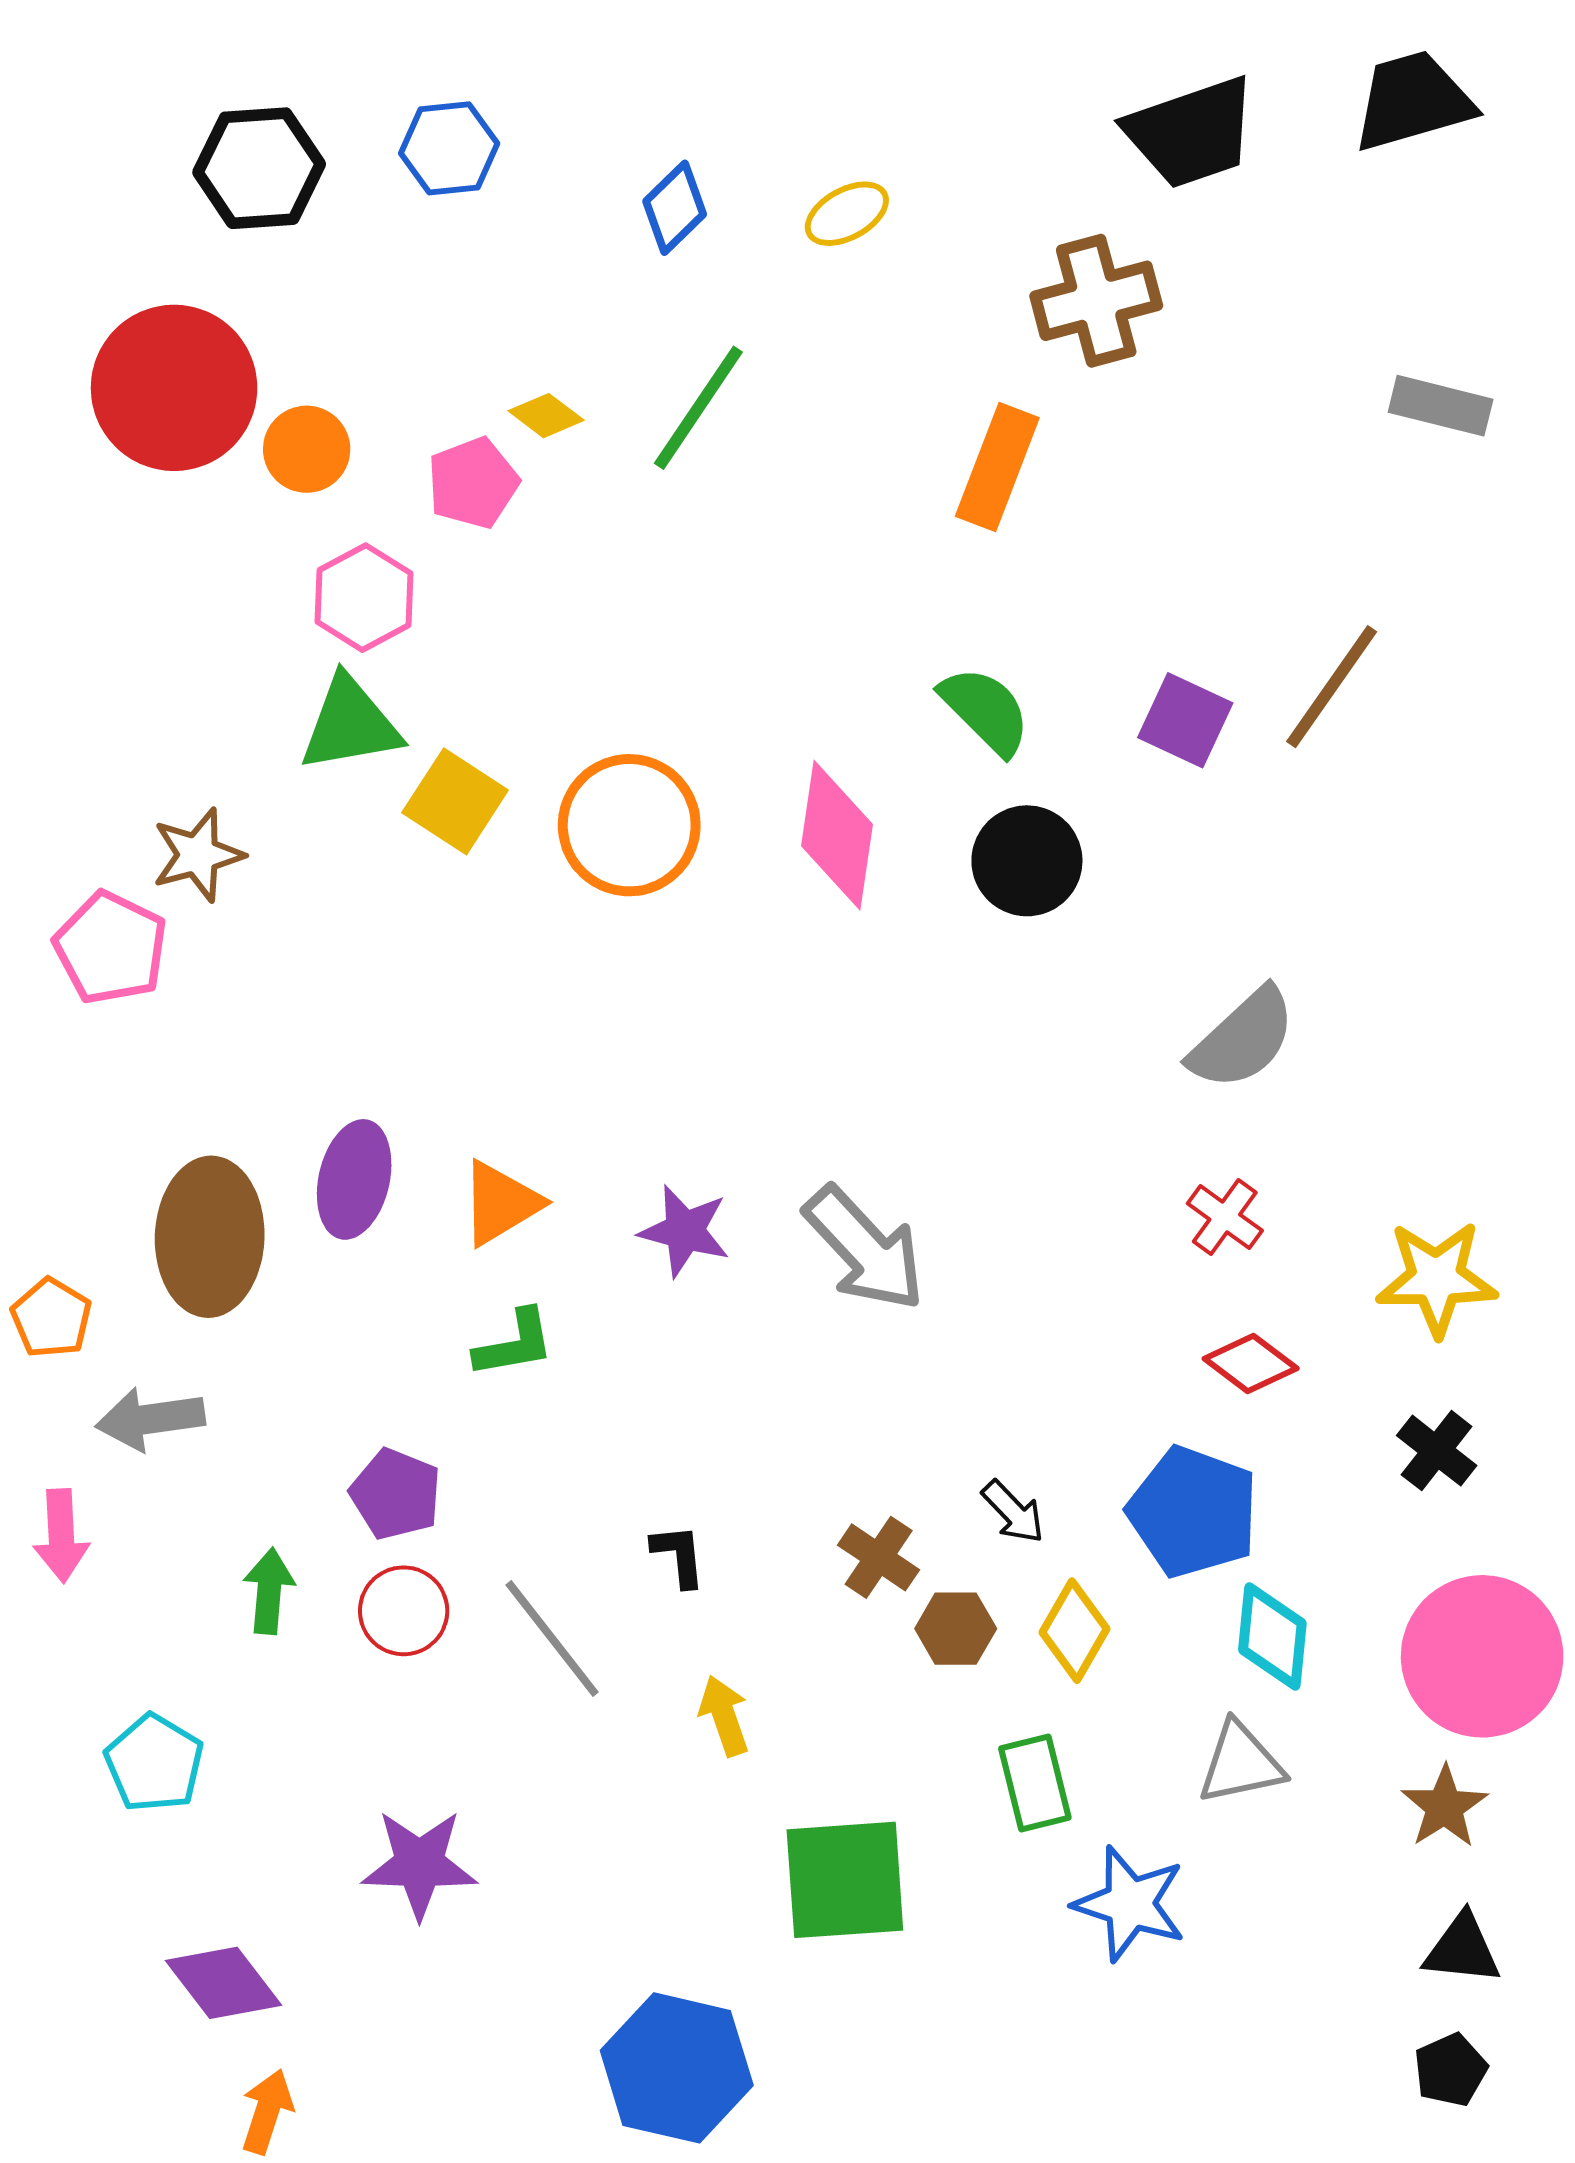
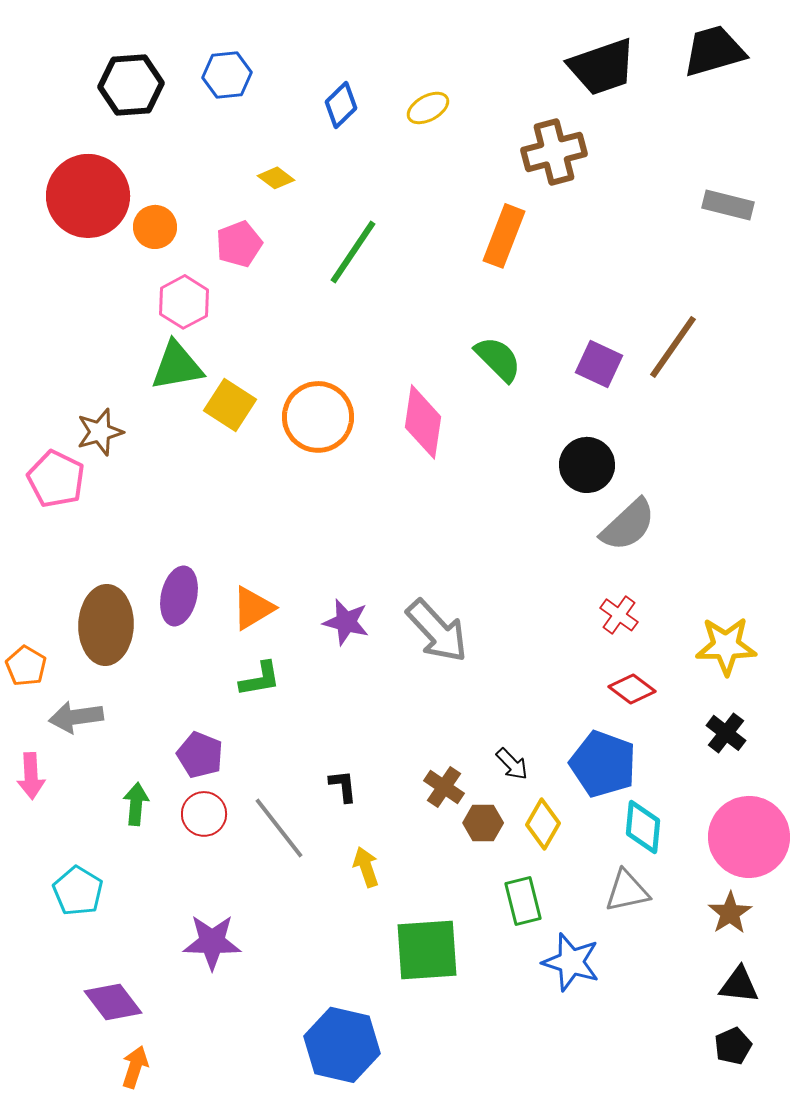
green line: (698, 408) -> (353, 252), moved
yellow diamond: (546, 416) -> (276, 178), moved
black circle: (1027, 861) -> (587, 465), moved

